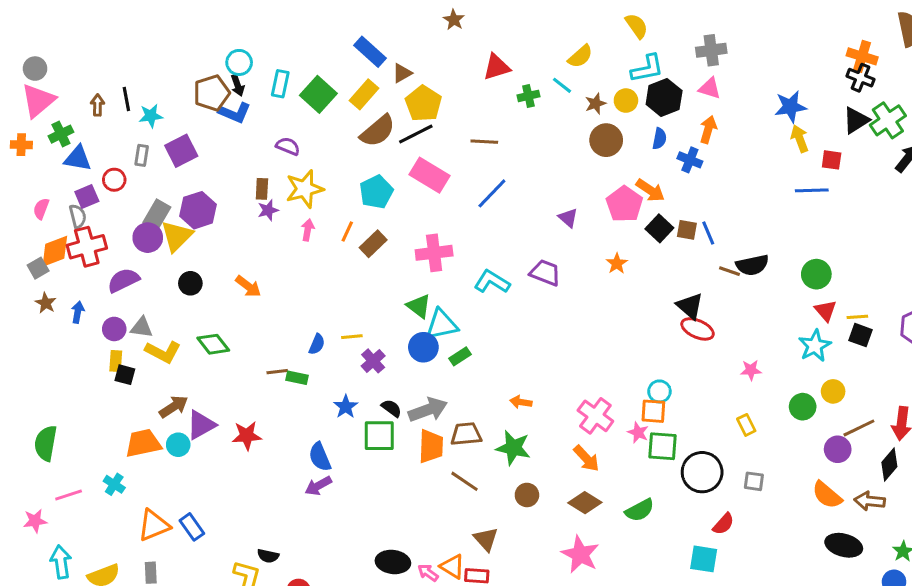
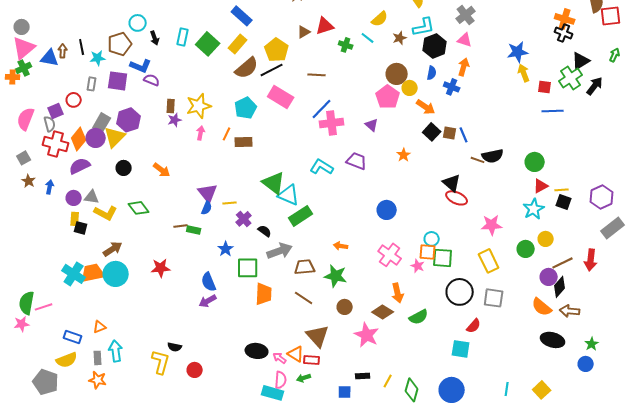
gray cross: (711, 50) -> (466, 15), turned -30
cyan circle: (239, 62) -> (138, 23), moved
brown triangle: (402, 73) -> (304, 32), moved
brown pentagon: (212, 93) -> (120, 44), moved
green cross: (528, 96) -> (346, 45), turned 32
yellow circle: (626, 101) -> (410, 88), moved
brown star: (595, 104) -> (400, 38), moved
blue L-shape: (235, 113) -> (141, 66), moved
black triangle: (856, 120) -> (581, 61), moved
green cross: (888, 120) -> (571, 78), moved
green cross: (61, 134) -> (24, 68), moved
purple semicircle: (288, 146) -> (152, 80), moved
purple square: (181, 151) -> (118, 81), turned 35
blue triangle: (78, 158) -> (50, 58), moved
blue line: (812, 190) -> (553, 111), moved
pink pentagon: (624, 204) -> (388, 97), moved
pink semicircle: (41, 209) -> (26, 119), size x1.6
brown rectangle: (373, 244) -> (244, 142), turned 42
red cross: (87, 247) -> (56, 144), turned 30
orange diamond: (55, 251) -> (79, 139), moved, turned -30
pink cross: (434, 253) -> (332, 123), moved
green triangle: (419, 306) -> (274, 183), size x1.4
red triangle: (825, 311) -> (541, 186), turned 42
cyan triangle: (442, 324) -> (289, 195), turned 35
blue circle: (423, 347) -> (387, 210), moved
green rectangle: (460, 356) -> (301, 216), size x1.6
pink star: (751, 370) -> (492, 225), size x1.5
black semicircle: (391, 408) -> (265, 231), moved
purple triangle: (201, 425) -> (208, 193), moved, turned -40
yellow rectangle: (746, 425) -> (489, 261), size x1.6
green semicircle: (46, 443) -> (27, 303), moved
cyan circle: (178, 445) -> (116, 274), size x1.6
orange trapezoid: (431, 446) -> (264, 294), moved
green square: (663, 446) -> (443, 258), moved
orange arrow: (586, 458) -> (398, 293), moved, turned 30
black diamond: (889, 465) -> (560, 287), moved
gray square: (754, 481) -> (494, 298), size x1.5
cyan cross: (114, 484) -> (74, 274), moved, size x1.6
orange triangle: (154, 525) -> (100, 327), size x0.6
blue rectangle: (192, 527) -> (73, 337), moved, turned -36
brown triangle: (486, 539) -> (318, 336), size x1.4
pink star: (580, 554) -> (367, 335), moved
cyan arrow: (61, 562) -> (116, 351), moved

